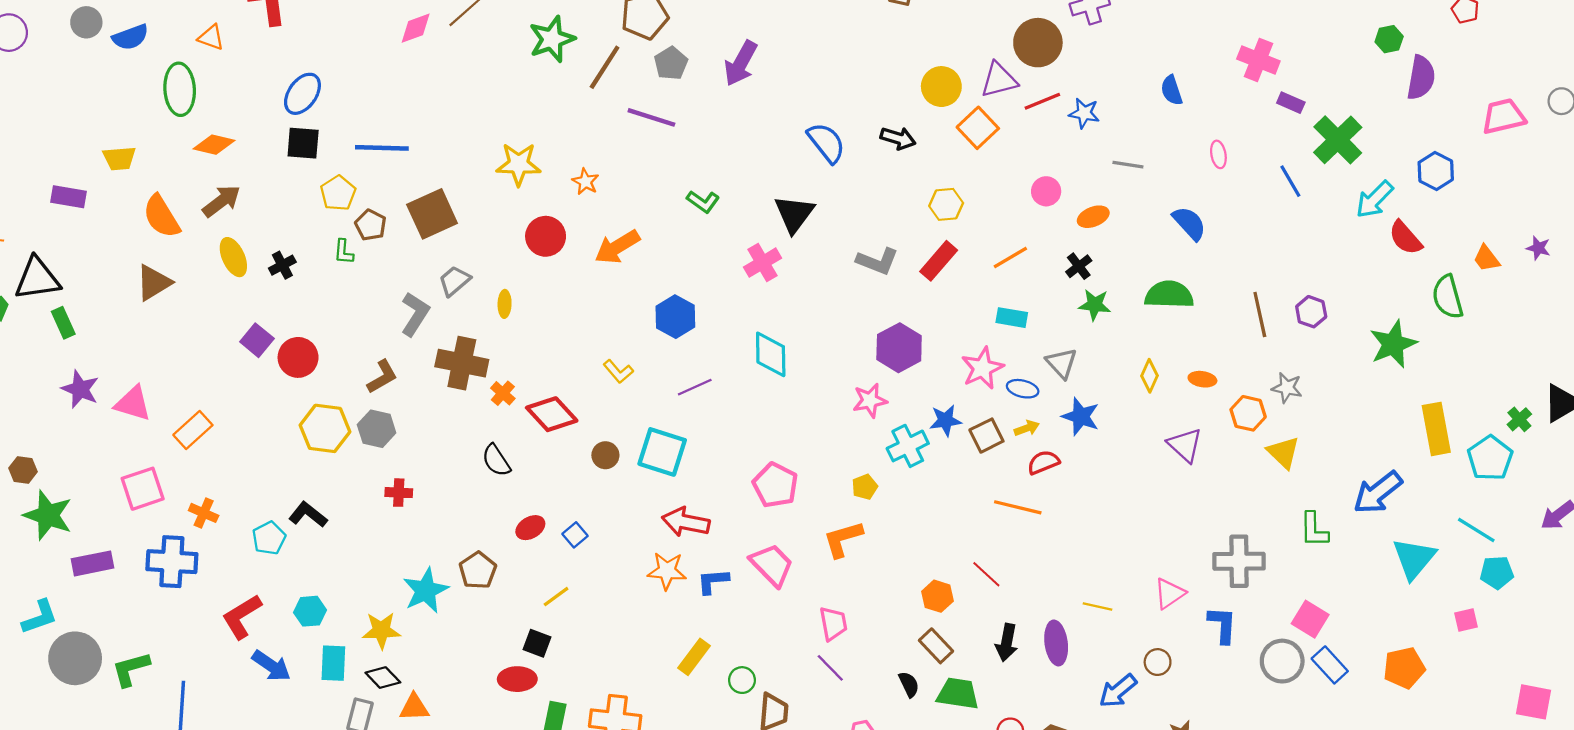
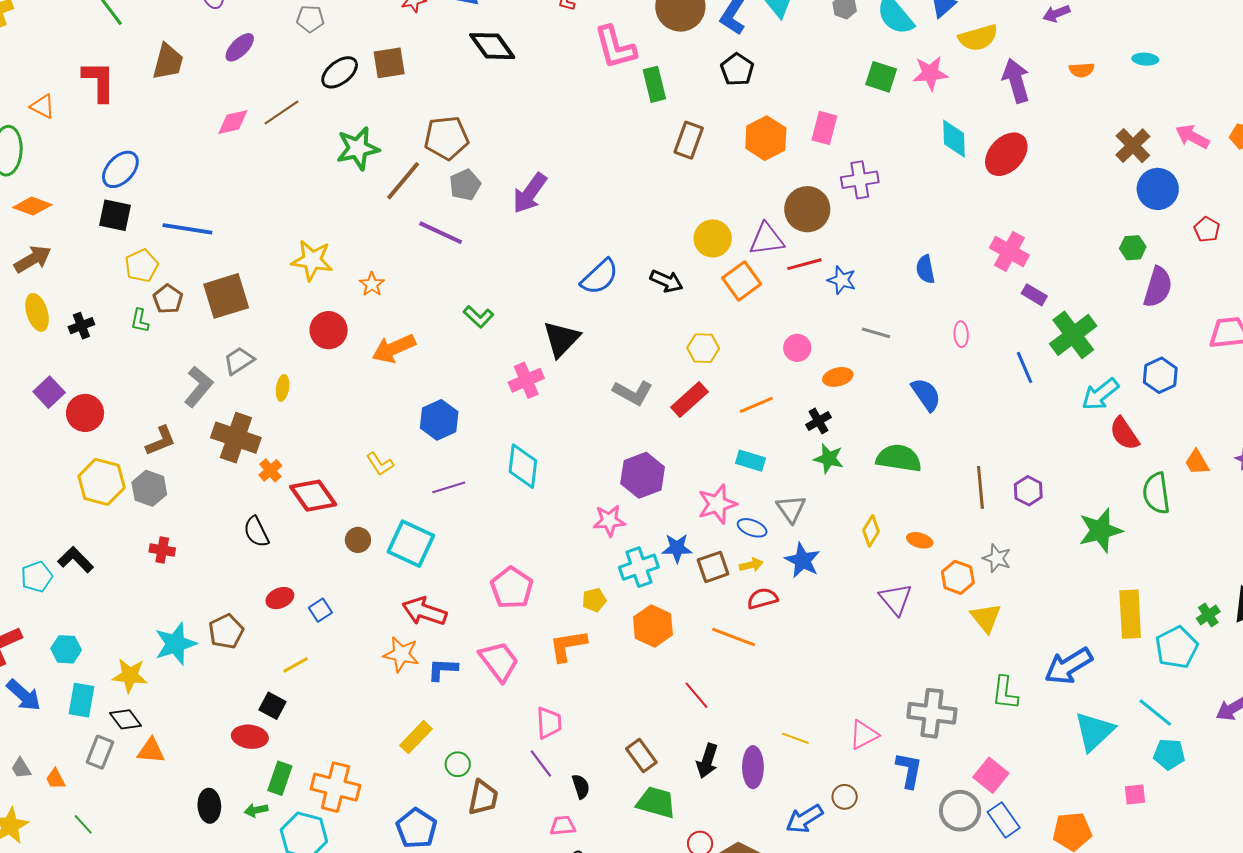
blue semicircle: (826, 143) -> (600, 277), turned 78
orange hexagon: (938, 596) -> (653, 626), moved, size x1.4
black semicircle: (909, 684) -> (581, 787), moved

